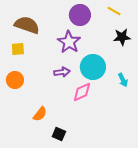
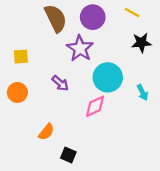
brown semicircle: (27, 25) -> (56, 18), moved, turned 45
purple arrow: (62, 72) -> (60, 83), moved, turned 49

